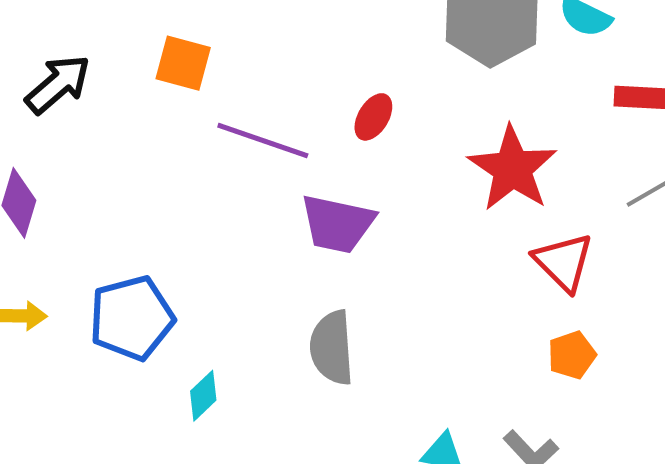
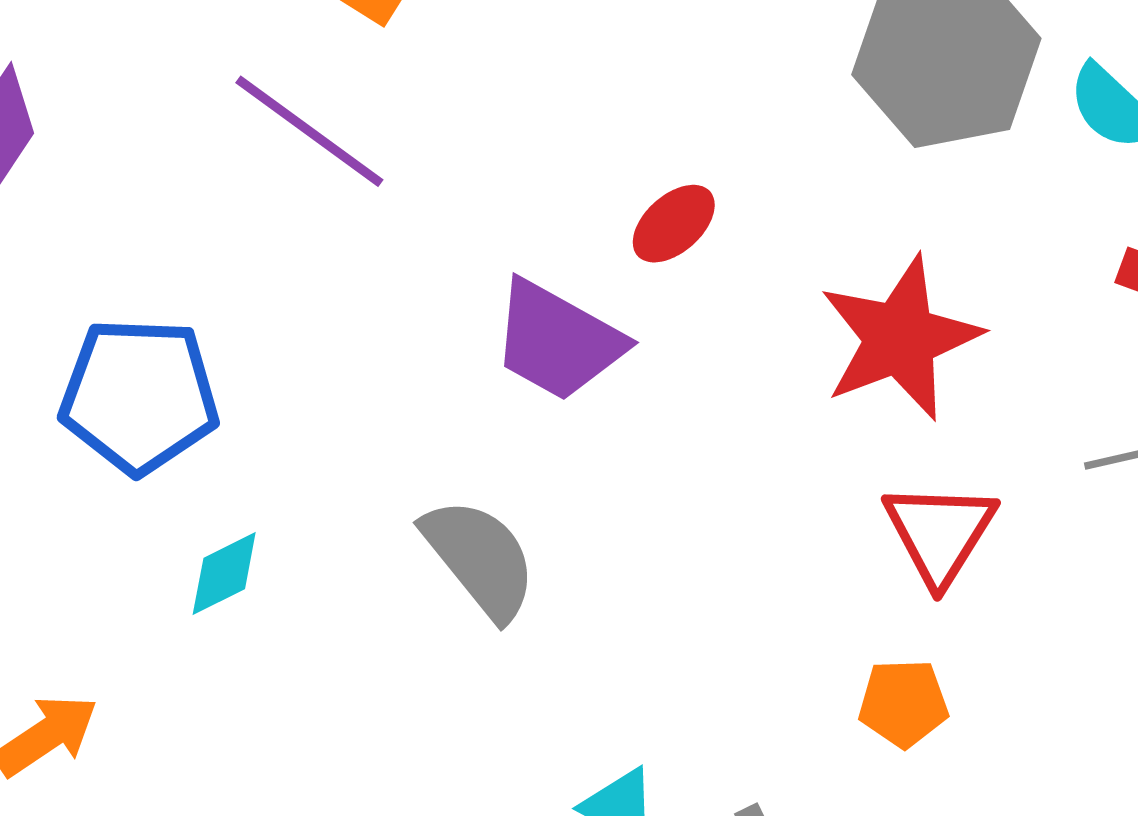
red ellipse: (373, 117) -> (674, 224), moved
purple line: (263, 140) -> (309, 131), moved
gray semicircle: (332, 348) -> (480, 558), turned 128

